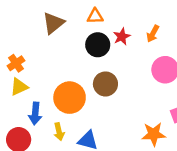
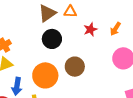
brown triangle: (53, 23) -> (47, 13), moved
black circle: (98, 45) -> (52, 39), moved

